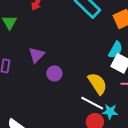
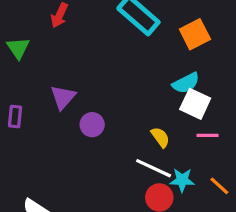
cyan semicircle: (115, 50) -> (186, 83), turned 36
yellow semicircle: (97, 84) -> (160, 137), size x0.6

